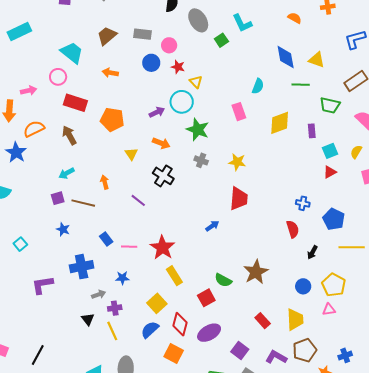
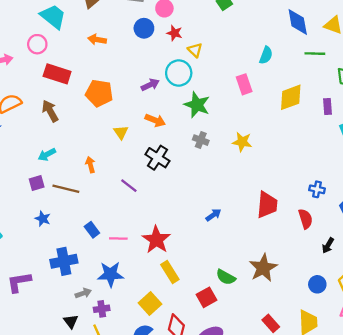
red trapezoid: (239, 199) -> (267, 205), moved
blue star: (122, 278) -> (110, 274), size x1.6

